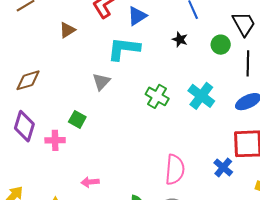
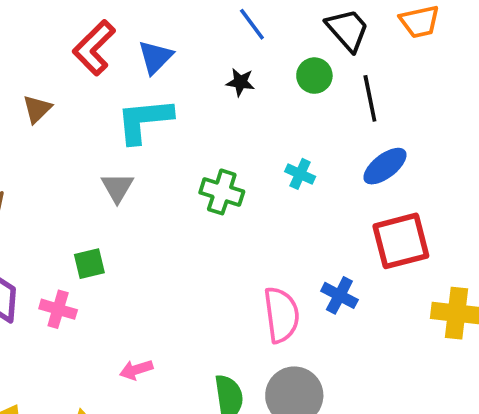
cyan cross: (201, 96) -> (300, 174), size x0.6
green square: (77, 119) -> (89, 264), turned -30
pink cross: (55, 140) -> (58, 309), turned 30
blue cross: (223, 167) -> (339, 295), moved

